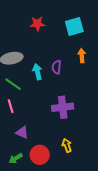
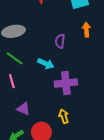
cyan arrow: (37, 72) -> (46, 64), moved, turned 126
yellow arrow: (67, 145) -> (64, 116), moved

